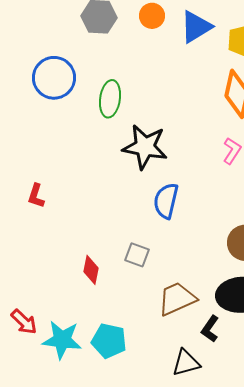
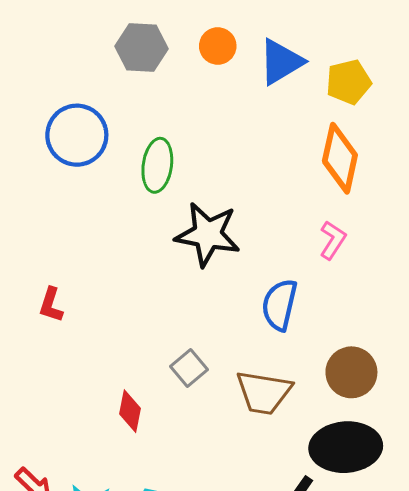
blue semicircle: (166, 201) -> (280, 305), moved
gray square: (137, 255) -> (189, 368), moved, turned 30
brown trapezoid: (177, 299) -> (264, 392), moved, turned -147

